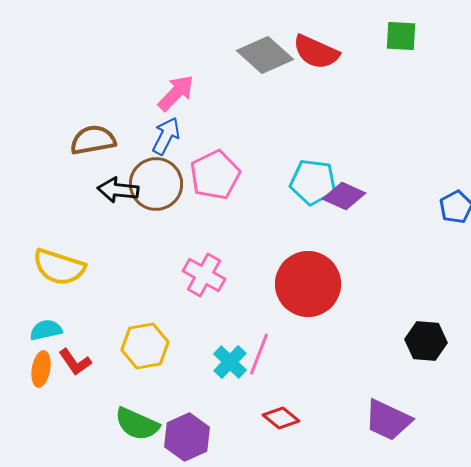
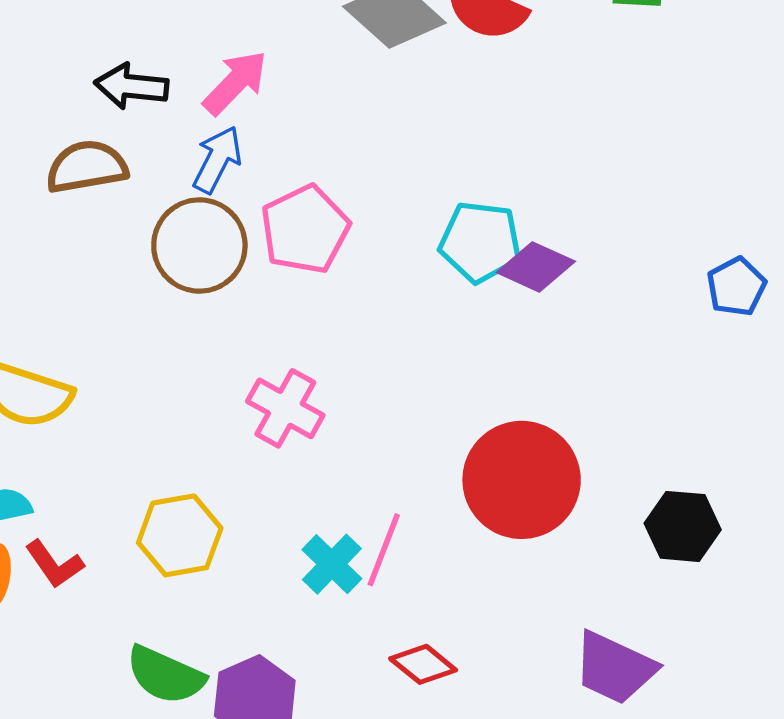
black arrow: (118, 190) -> (131, 86), moved
red circle: (308, 284) -> (522, 480), moved

